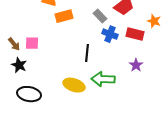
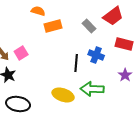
blue cross: (110, 34) -> (96, 55), moved
pink square: (32, 43) -> (21, 53), turned -32

